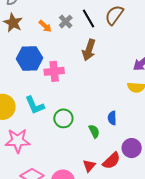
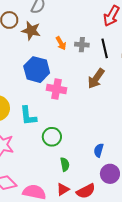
gray cross: (66, 22) -> (82, 45), turned 32
brown star: (13, 23) -> (31, 31), turned -30
green semicircle: (94, 131) -> (65, 164), moved
purple circle: (132, 148) -> (110, 174), moved

